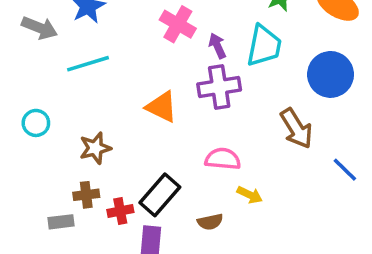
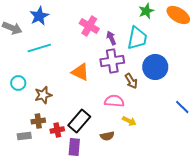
blue circle: (331, 74) -> (155, 67), moved
cyan circle: (36, 123) -> (18, 83), moved
brown arrow: (296, 128) -> (131, 81), moved, size x0.7

